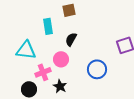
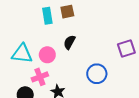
cyan rectangle: (48, 26) -> (47, 16), moved
pink circle: (61, 59) -> (47, 55), moved

